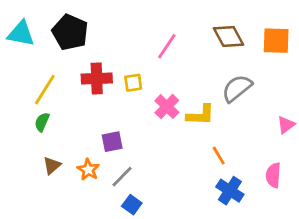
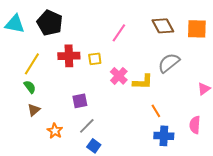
green semicircle: (42, 122) -> (30, 87), turned 120
brown triangle: (52, 165) -> (34, 110), moved
orange star: (88, 170) -> (55, 131), moved
blue cross: (230, 191) -> (164, 136), turned -30

